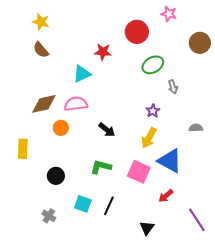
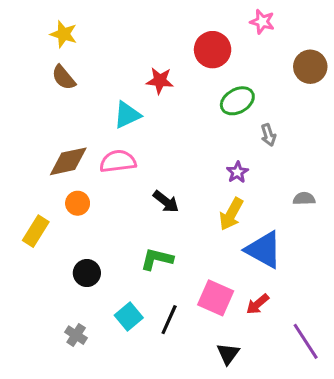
orange circle: (61, 128) -> (78, 203), moved
yellow rectangle: (23, 149) -> (36, 231), turned 30
pink square: (139, 172) -> (216, 298), moved
cyan square: (83, 204) -> (129, 316), turned 30

